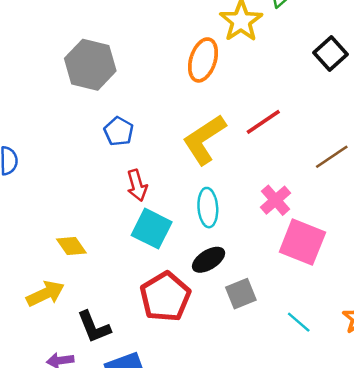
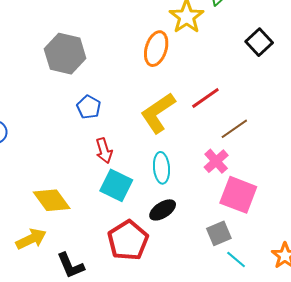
brown line: (332, 157) -> (234, 129), moved
yellow diamond: (71, 246) -> (52, 200), size x1.5
gray square: (241, 294) -> (219, 233), moved

